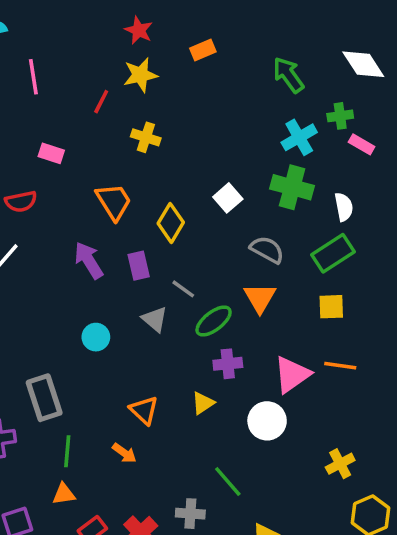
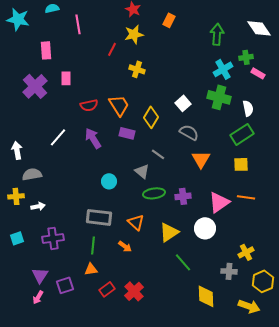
orange rectangle: (203, 50) -> (169, 20), turned -40
green arrow: (288, 75) -> (217, 34), turned 40
pink line: (33, 77) -> (78, 24), moved
pink rectangle: (51, 153) -> (66, 78), moved, turned 72
red semicircle: (21, 202) -> (89, 105), moved
gray semicircle: (267, 250) -> (189, 132), moved
purple arrow: (89, 260) -> (93, 138), moved
purple rectangle: (139, 266) -> (127, 133), moved, turned -63
green ellipse: (214, 321) -> (154, 193), moved, turned 30
gray rectangle: (44, 398) -> (99, 217), moved, turned -65
yellow triangle: (203, 403) -> (169, 232), moved, size x1.5
gray cross: (190, 514) -> (229, 271), moved

